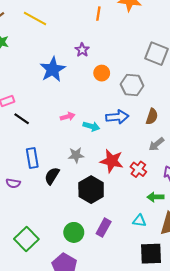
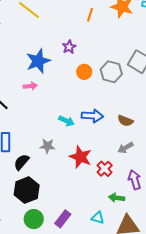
gray hexagon: (132, 85) -> (111, 72), moved
pink arrow: (68, 116) -> (30, 86), moved
brown semicircle: (152, 117) -> (125, 121), turned 84
black hexagon: (91, 190) -> (27, 190), moved

